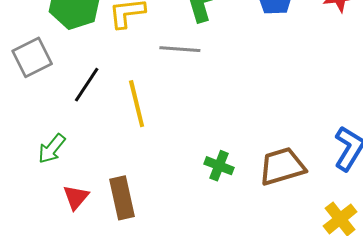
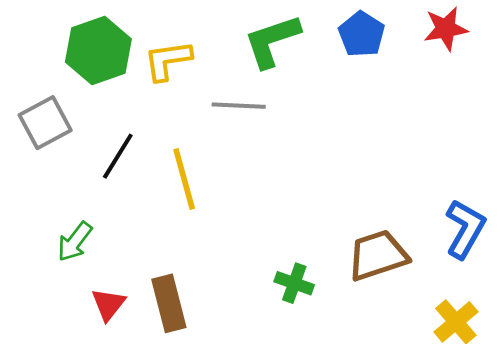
green cross: (219, 166) -> (294, 283), moved

